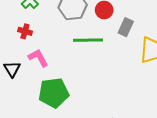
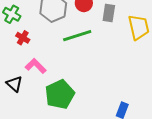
red cross: (25, 31) -> (23, 38), moved, turned 32

